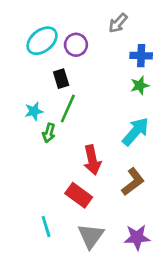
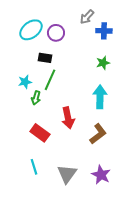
blue cross: (141, 56) -> (104, 31), moved
black rectangle: (61, 79) -> (45, 58), turned -64
cyan arrow: (136, 132) -> (100, 97), turned -40
red rectangle: (79, 195) -> (40, 133), moved
purple star: (137, 237) -> (101, 175), turned 30

